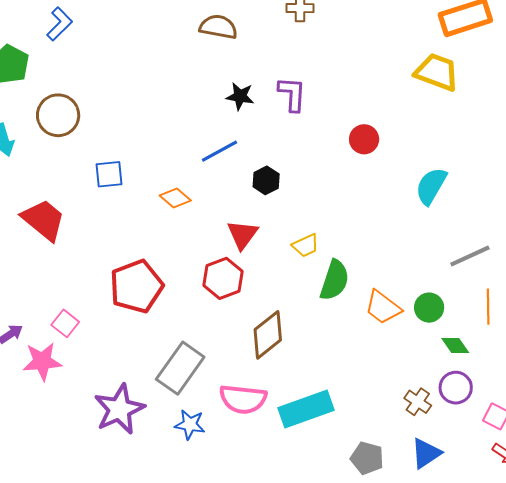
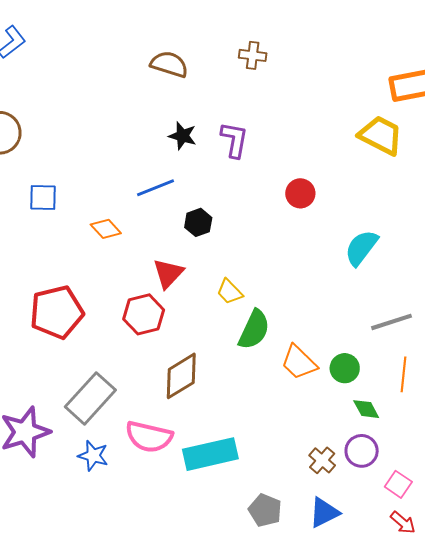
yellow trapezoid: (306, 245) -> (230, 292), turned 64

